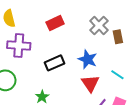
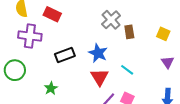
red rectangle: (55, 23) -> (52, 14), moved, turned 48

